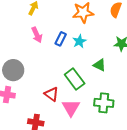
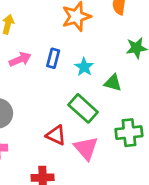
pink arrow: (37, 35) -> (20, 59), turned -77
cyan star: (79, 41) -> (84, 67), moved

